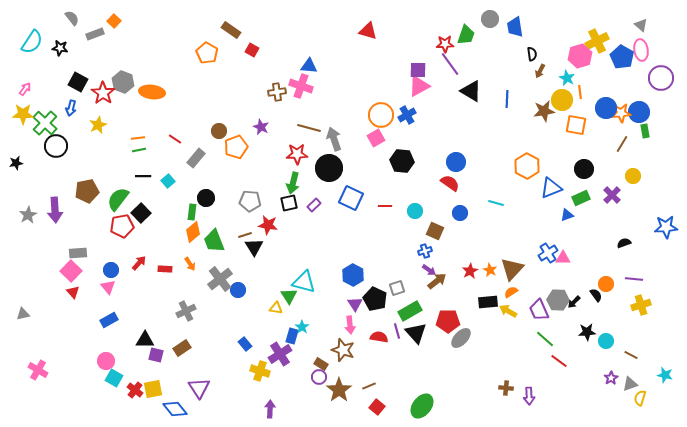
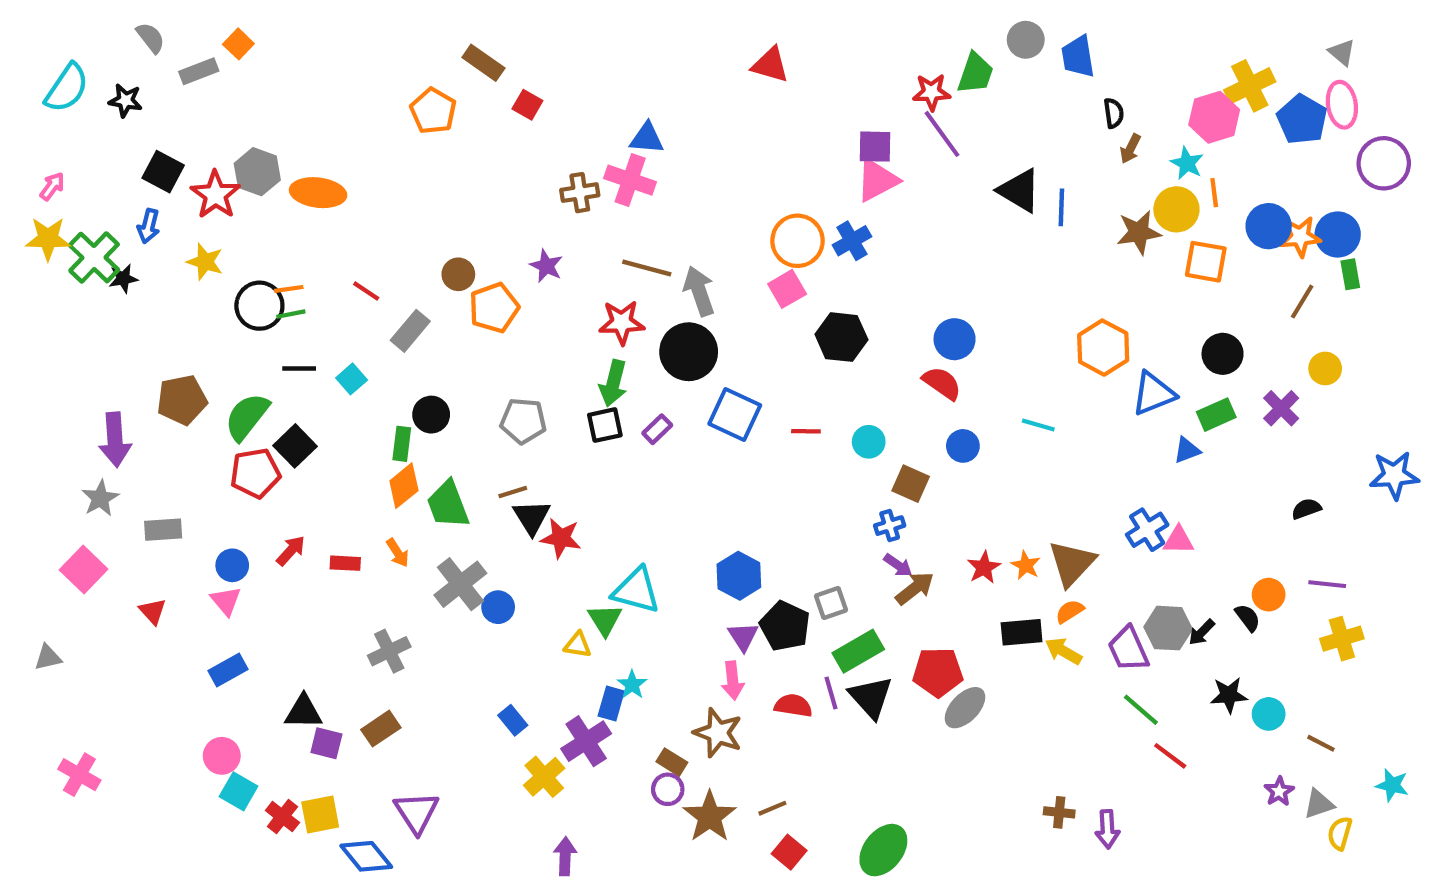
black triangle: (471, 91) -> (1019, 191), moved
yellow star: (98, 125) -> (205, 262), turned -30
black circle: (56, 146) -> (259, 306), moved
black star: (16, 163) -> (123, 278), moved
gray star: (28, 215) -> (100, 498), moved
red star: (268, 225) -> (561, 538), moved
pink square: (71, 271) -> (84, 569), moved
yellow cross: (260, 371) -> (544, 777), turned 30

